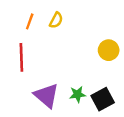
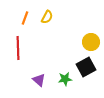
purple triangle: (46, 96) -> (39, 80), size x0.6
black square: (103, 99) -> (86, 67), moved

